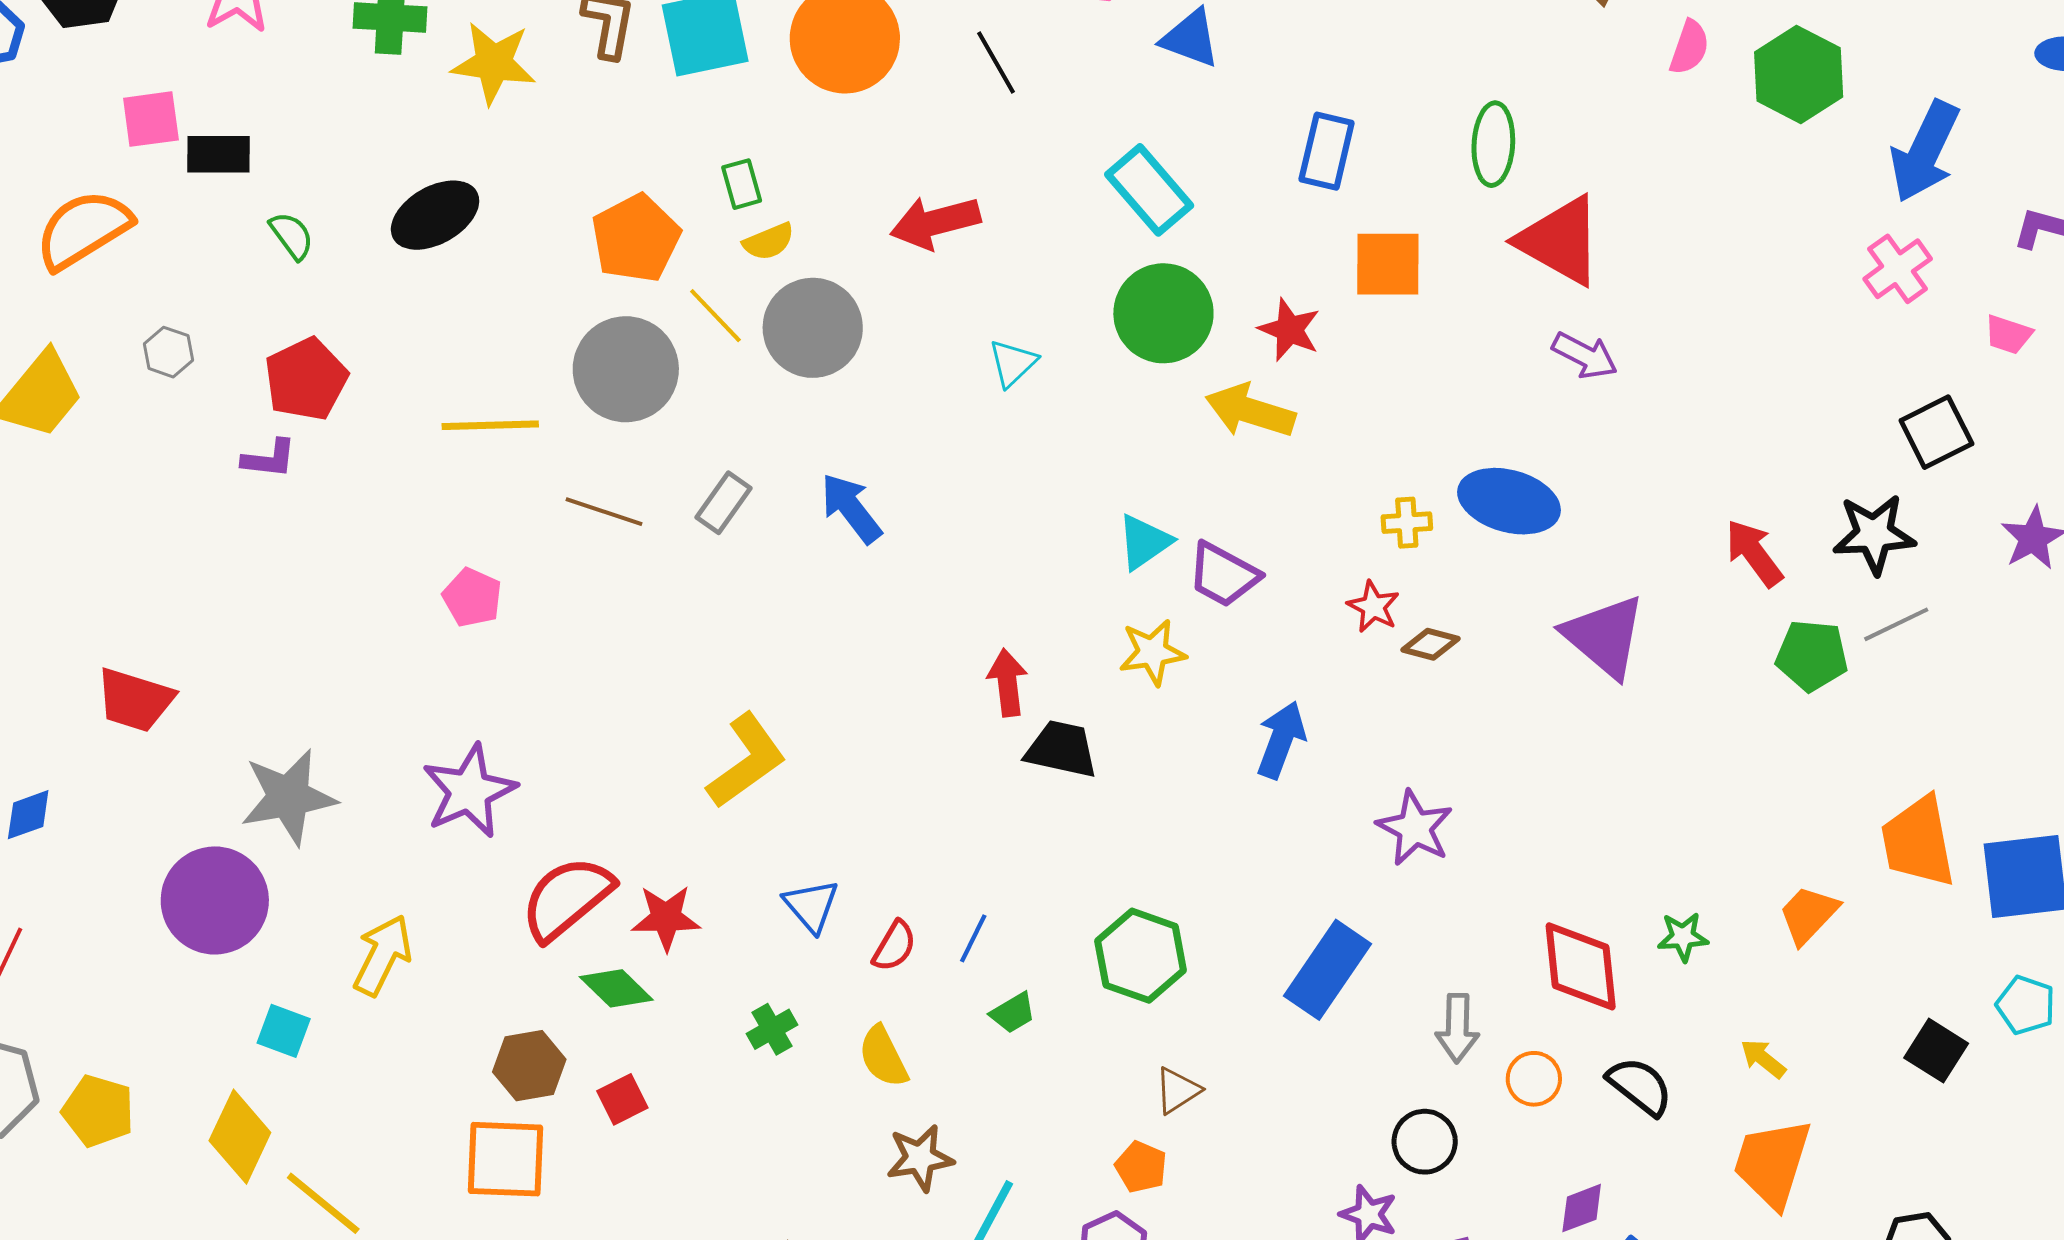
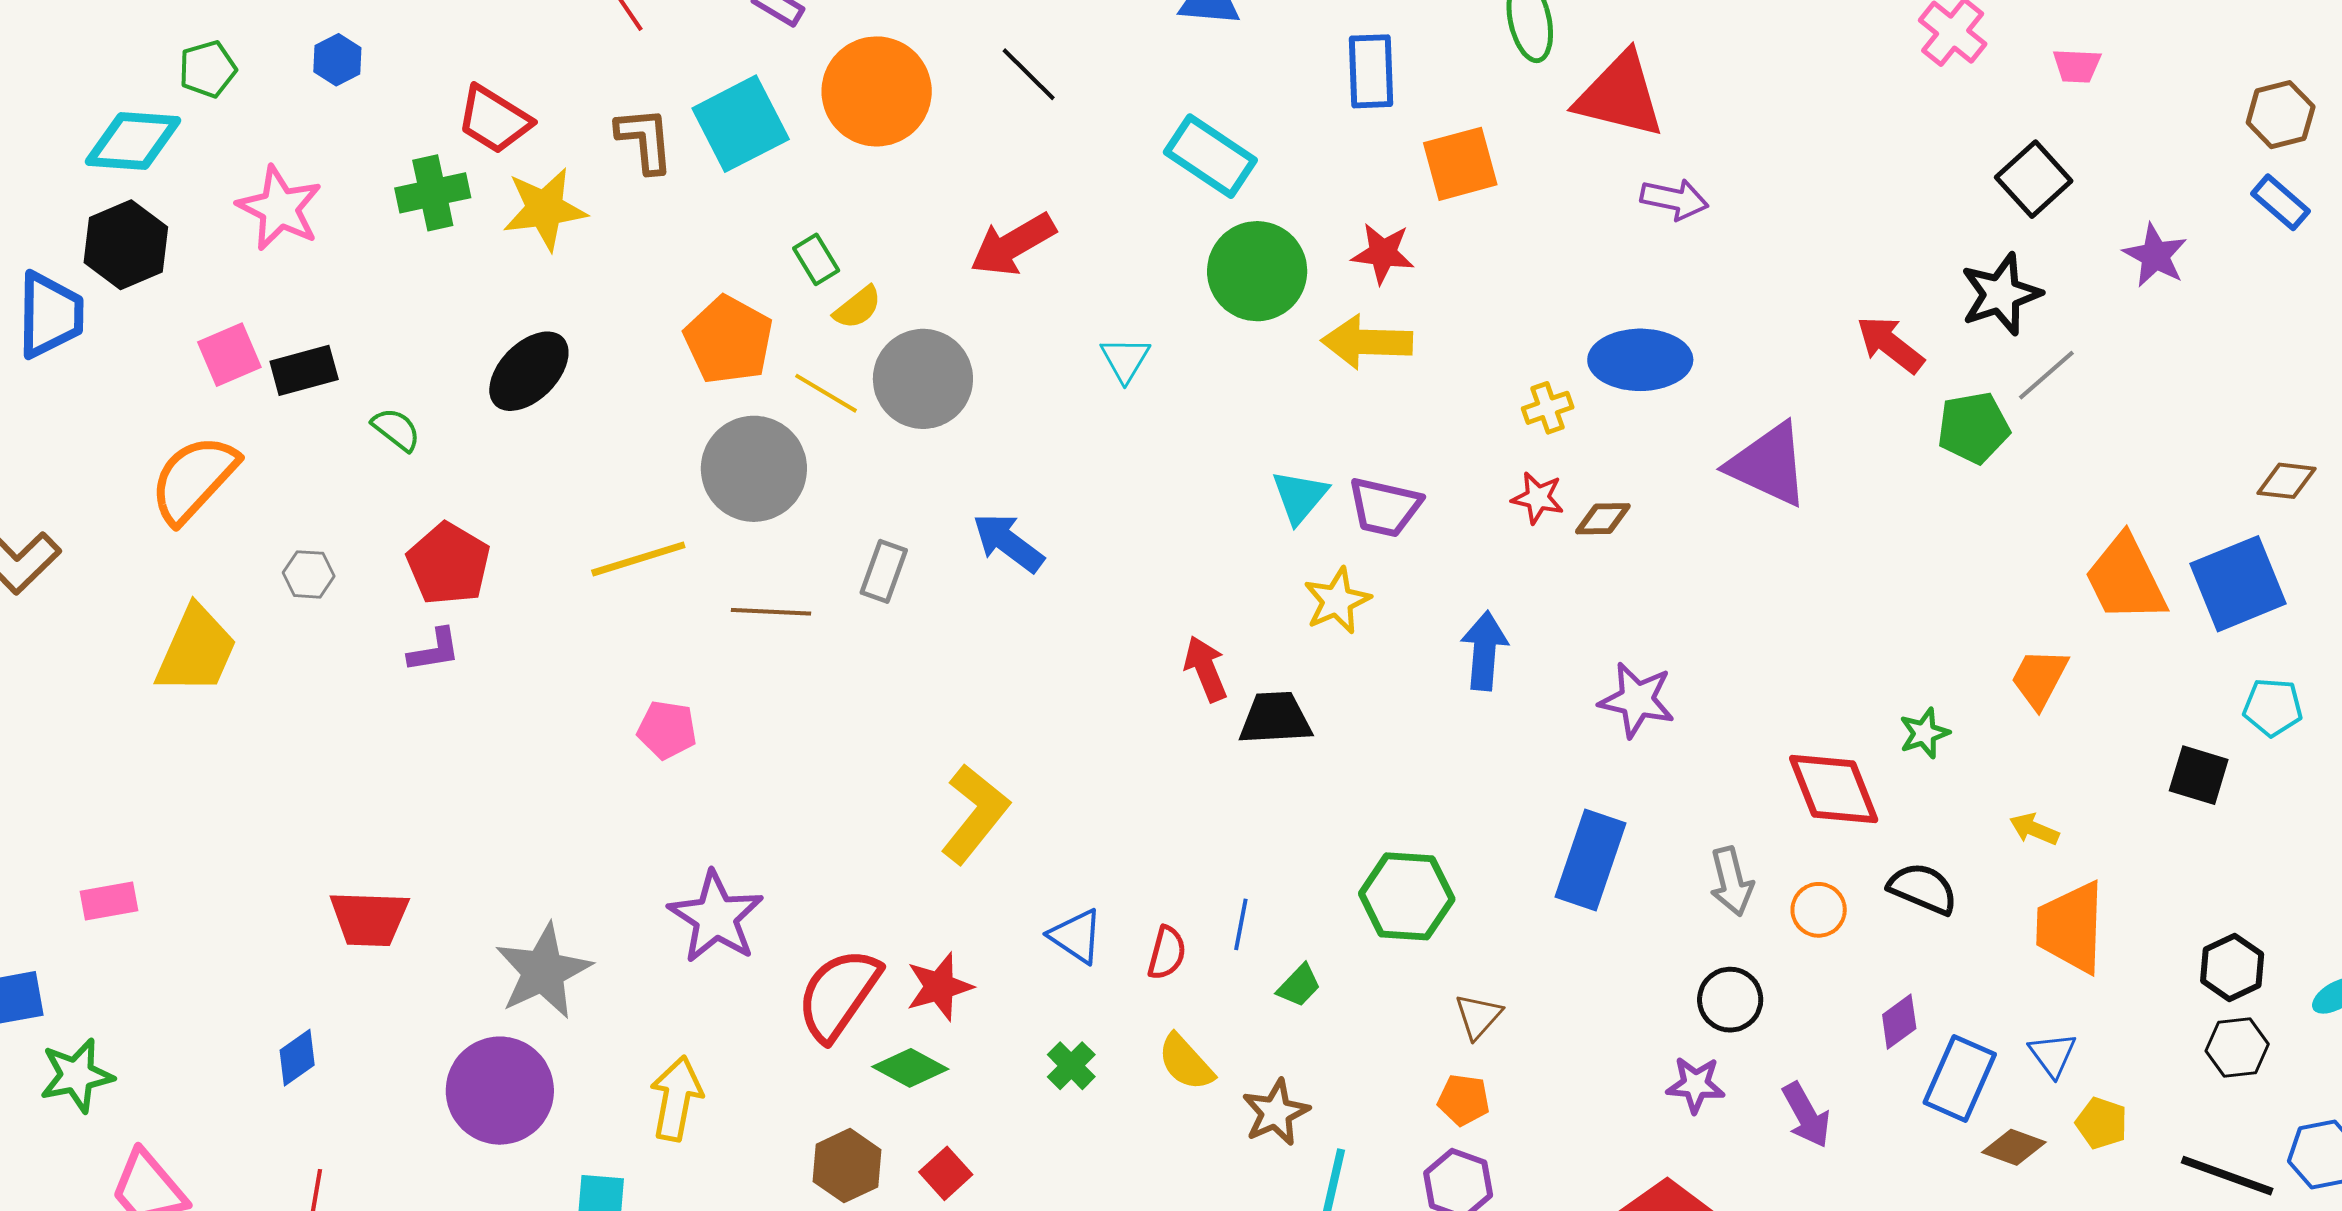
brown star: (920, 1158) -> (1276, 1112), moved

